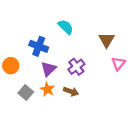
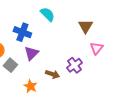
purple cross: (76, 67) -> (74, 65), moved
orange star: (47, 89) -> (30, 86), moved
gray square: (26, 93) -> (10, 65), moved

